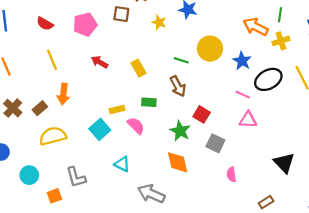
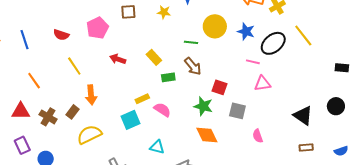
green rectangle: (149, 102) -> (168, 77), moved
cyan square: (100, 129) -> (131, 120), turned 30
brown rectangle: (266, 202) -> (306, 147), moved, turned 40

